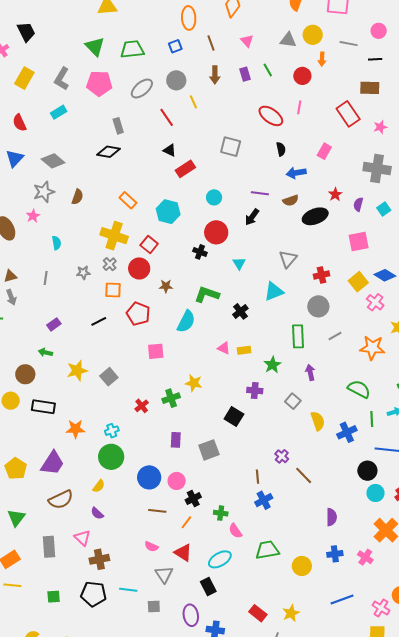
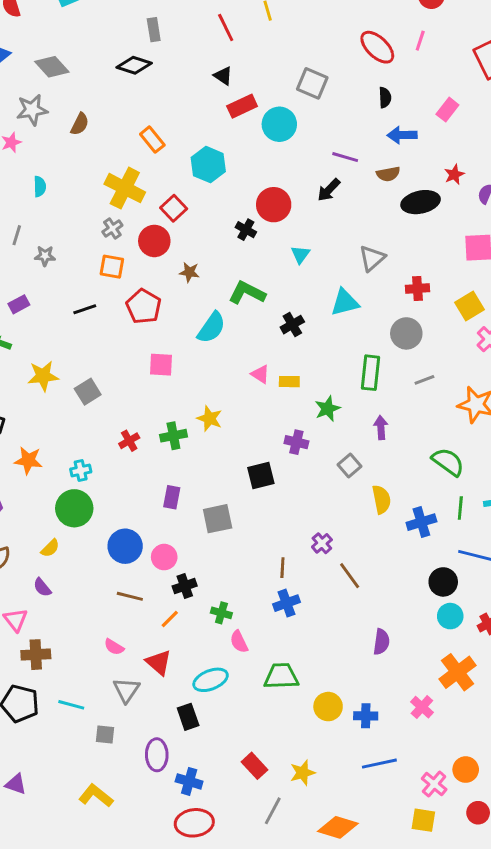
cyan circle: (214, 197) -> (279, 124), moved, size x1.5
gray star: (83, 273) -> (45, 256), moved
black square: (234, 417) -> (261, 476), turned 36
blue cross: (335, 554) -> (366, 716), moved

